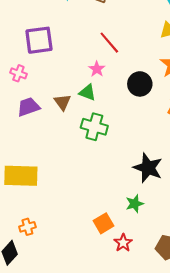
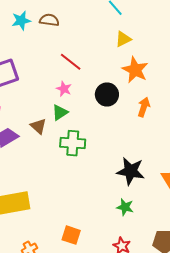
green triangle: (88, 92) -> (60, 112), turned -42
green star: (135, 204) -> (125, 207), turned -30
orange square: (104, 223) -> (71, 235), moved, turned -30

